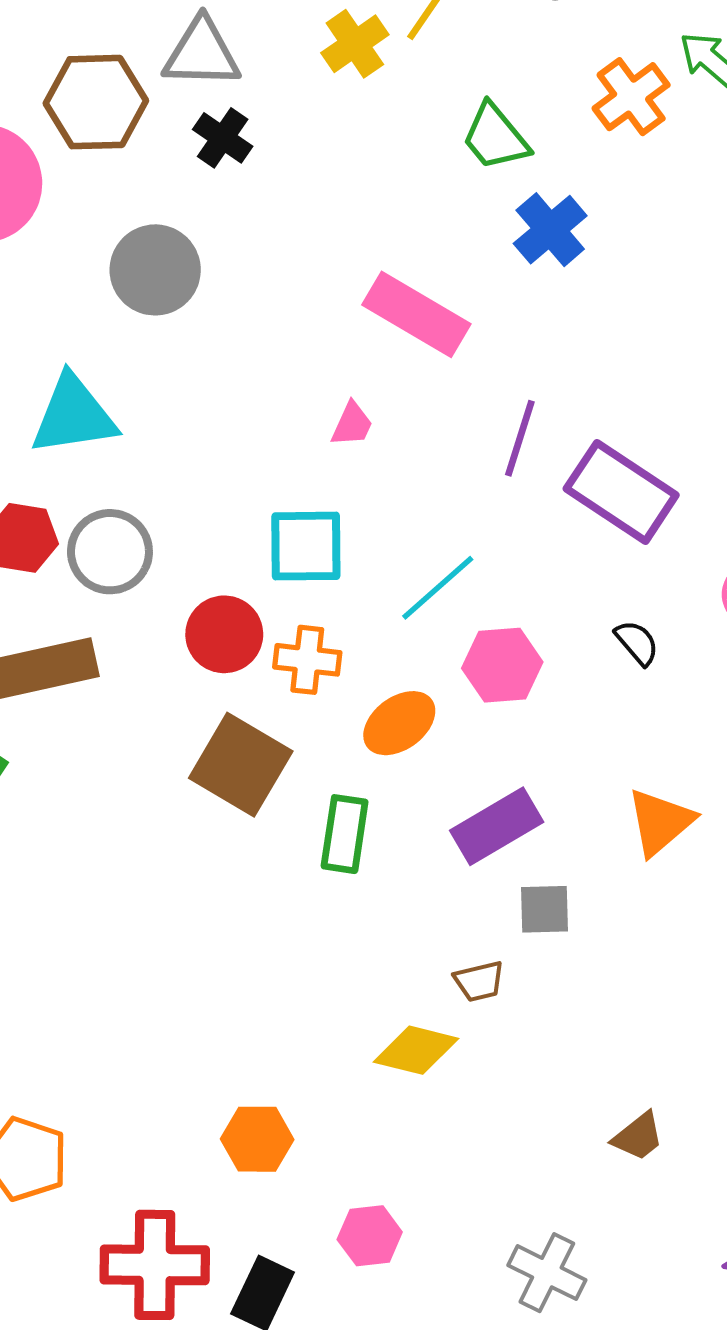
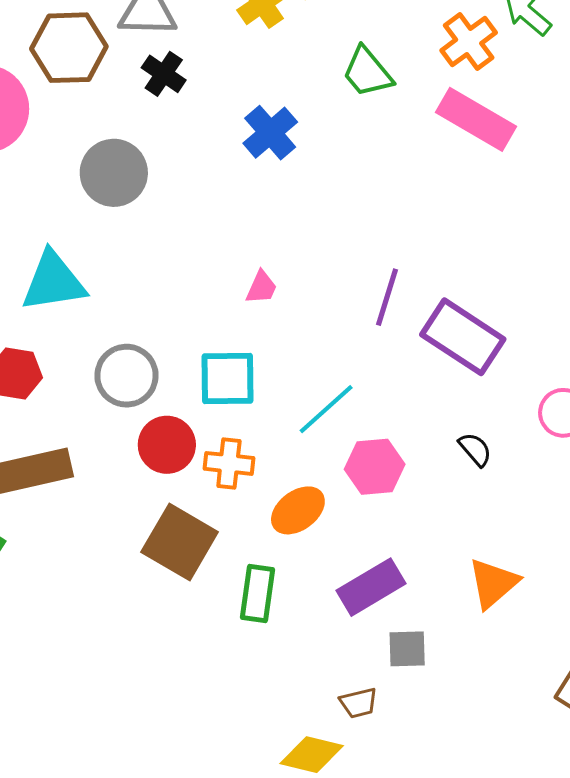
blue cross: (550, 230) -> (270, 133), moved
pink rectangle: (416, 314) -> (476, 119), moved
gray circle: (110, 552) -> (126, 376), moved

